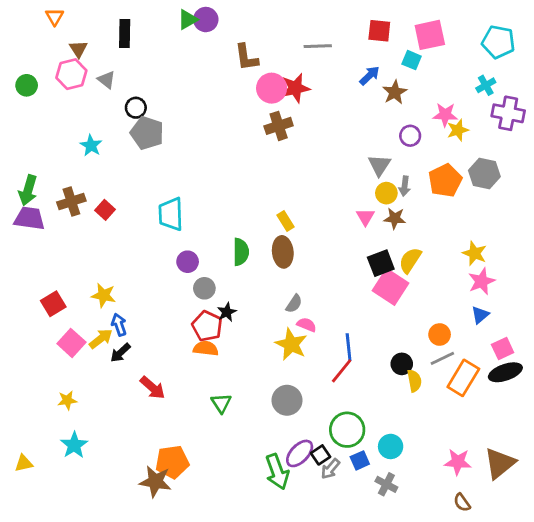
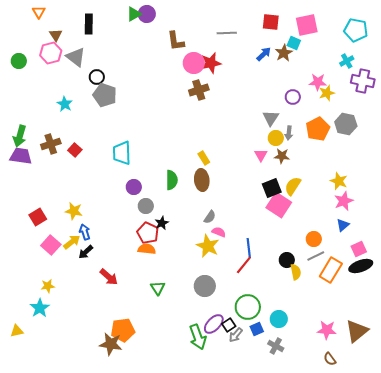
gray triangle: (106, 80) -> (76, 57), size x1.5
brown star: (395, 92) -> (284, 53), moved
cyan star: (74, 445) -> (40, 308), moved

